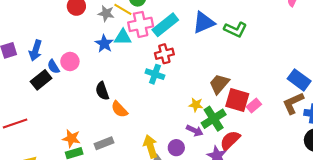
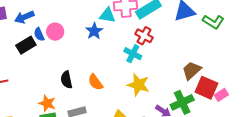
blue star: (104, 44) -> (94, 31), moved
blue arrow: (36, 50) -> (24, 17), turned 42
red cross: (164, 54) -> (144, 36), turned 36
black semicircle: (102, 91) -> (66, 80), moved
yellow star: (196, 105) -> (138, 85), moved, size x1.6

